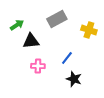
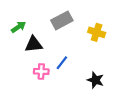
blue line: (67, 58) -> (62, 63), moved
black star: (74, 79) -> (95, 80), moved

